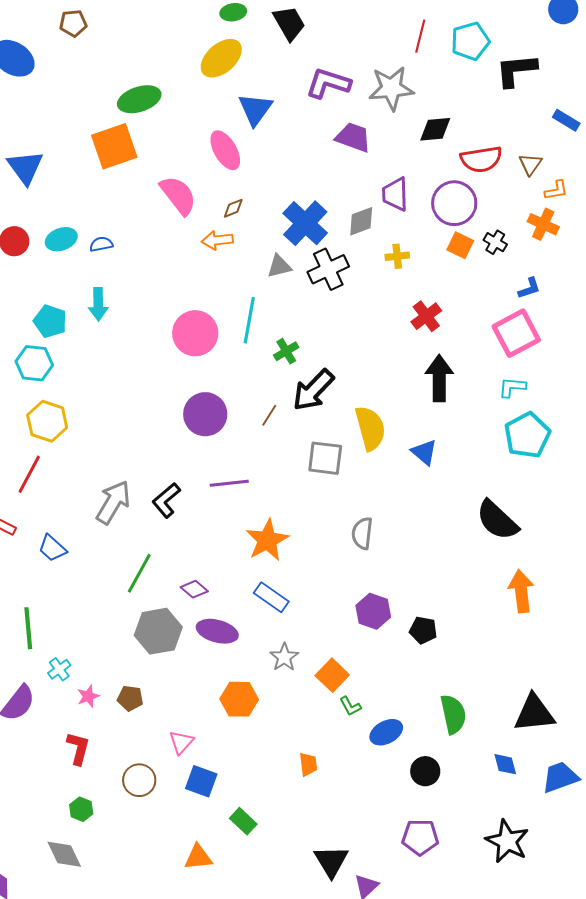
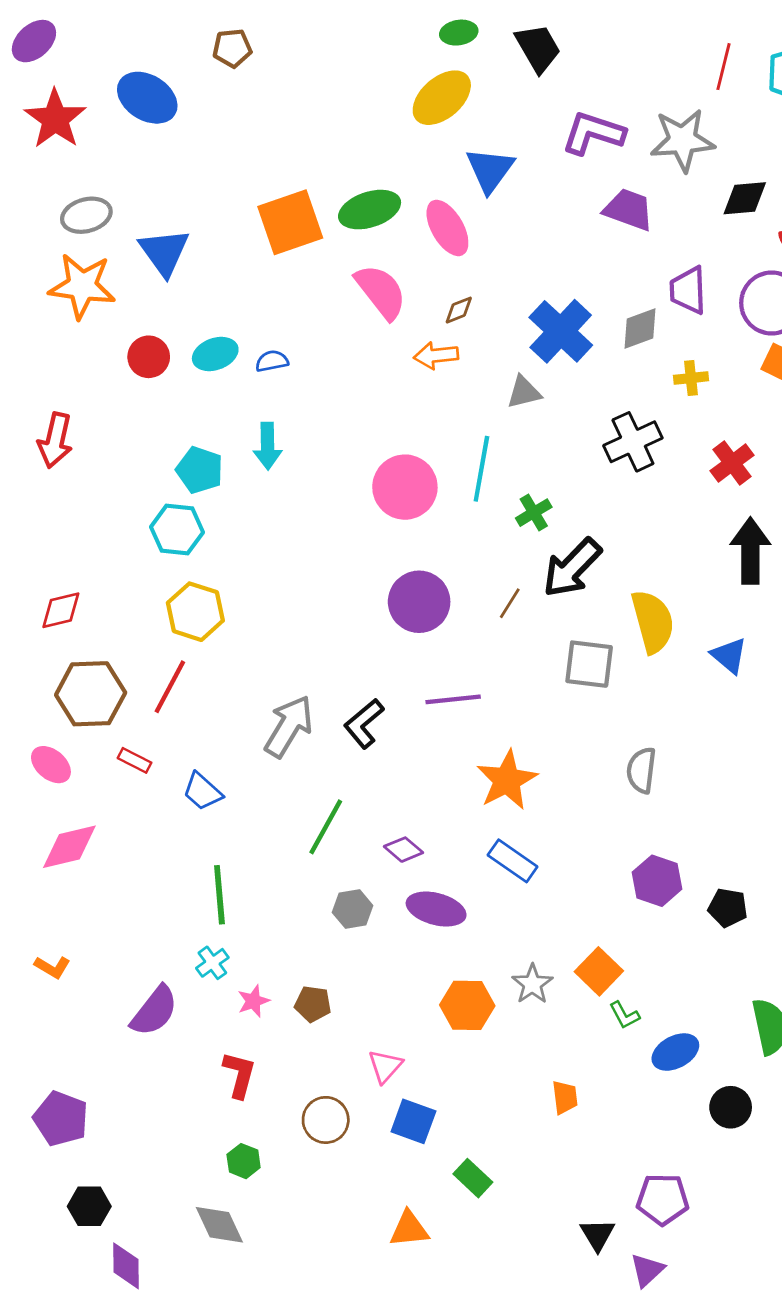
green ellipse: (139, 99) -> (370, 210), moved
black cross: (328, 269) -> (633, 442), moved
green line: (28, 628) -> (219, 895), moved
gray hexagon: (158, 631) -> (353, 909), size x0.6
gray star: (284, 657) -> (532, 984), moved
purple pentagon: (420, 837) -> (663, 1199), moved
black triangle: (331, 861) -> (598, 1235), size x0.7

